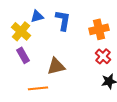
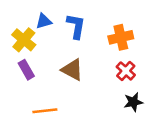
brown triangle: (56, 66) -> (72, 70), moved, turned 42

